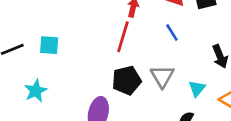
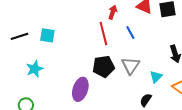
blue line: (172, 32) -> (130, 33), moved
red line: (123, 37) -> (103, 33), turned -35

